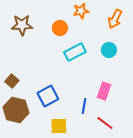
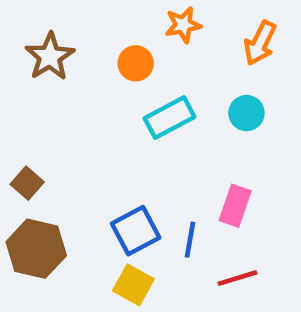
brown star: (22, 25) -> (50, 57), turned -30
blue square: (48, 96) -> (136, 231), moved
red line: (105, 123) -> (237, 278), turned -54
yellow square: (59, 126) -> (133, 285), turned 30

